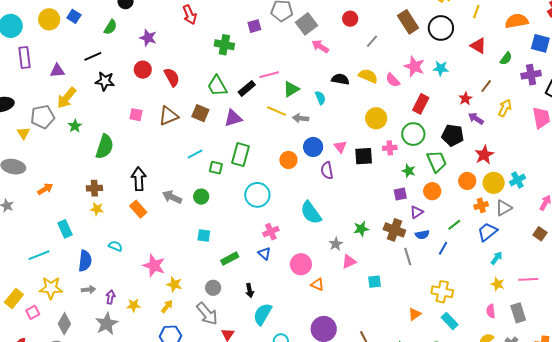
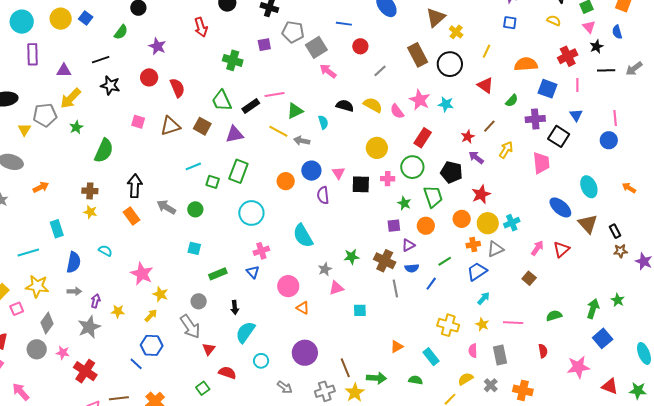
yellow cross: (442, 292) -> (448, 325), moved

